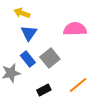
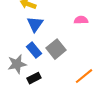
pink semicircle: (75, 29) -> (81, 20), size x0.6
black rectangle: (44, 90) -> (34, 78), moved

